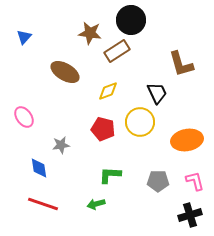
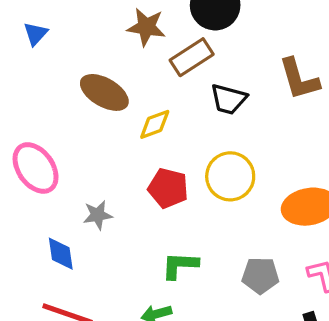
yellow diamond: (108, 91) -> (155, 124), moved
black trapezoid: (157, 93) -> (229, 99), moved, turned 130
pink ellipse: (24, 117) -> (36, 168), size x1.4

